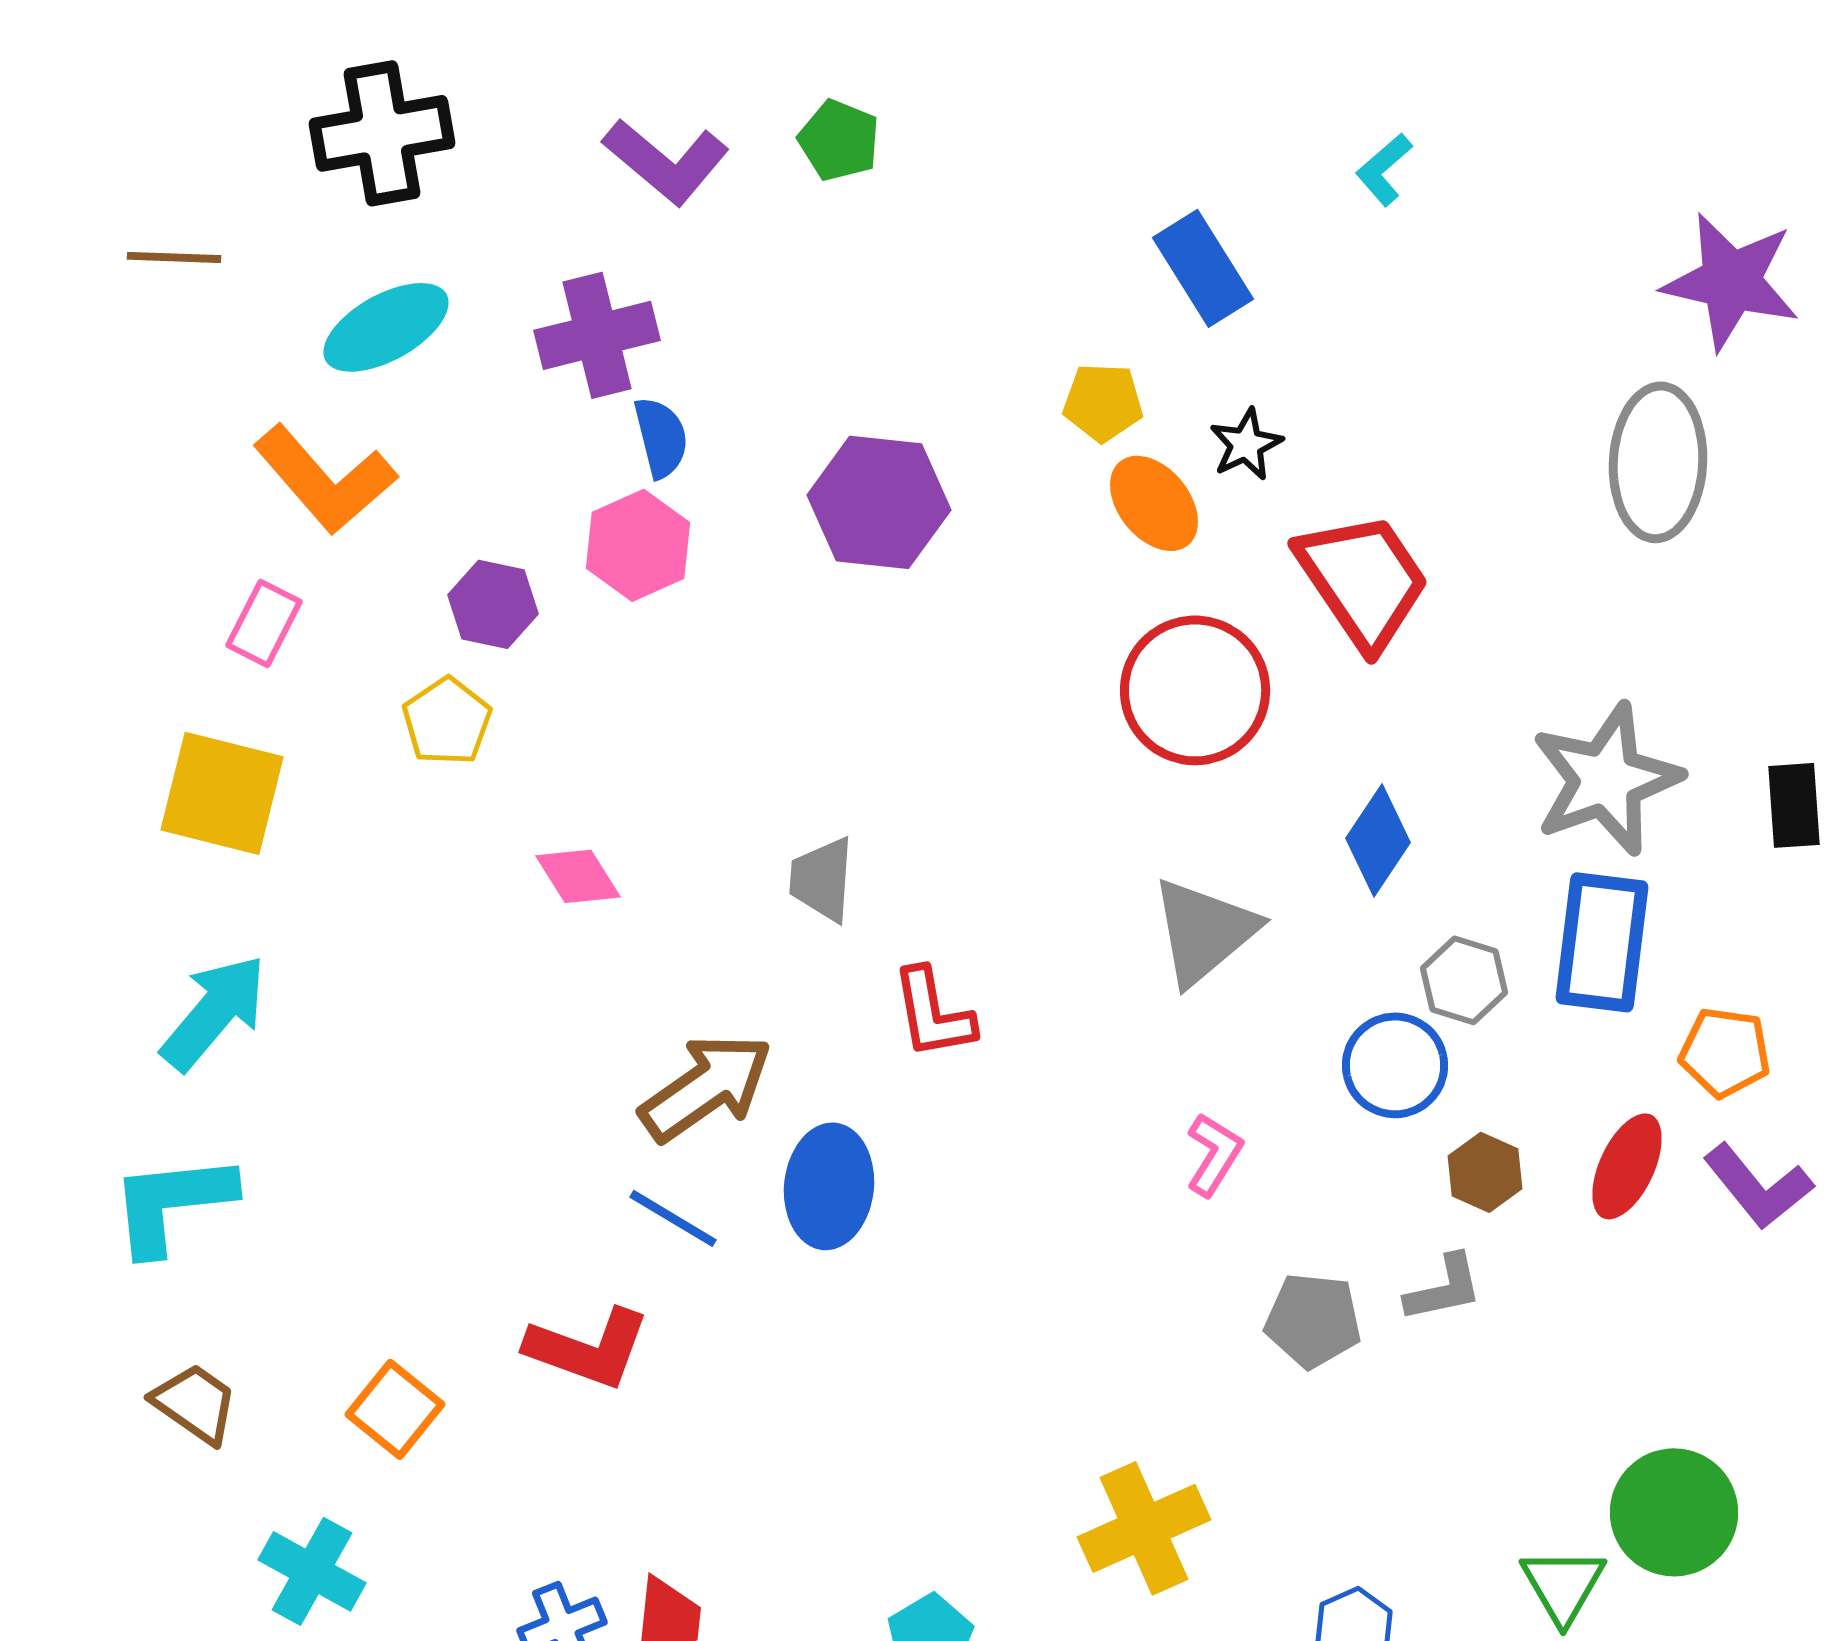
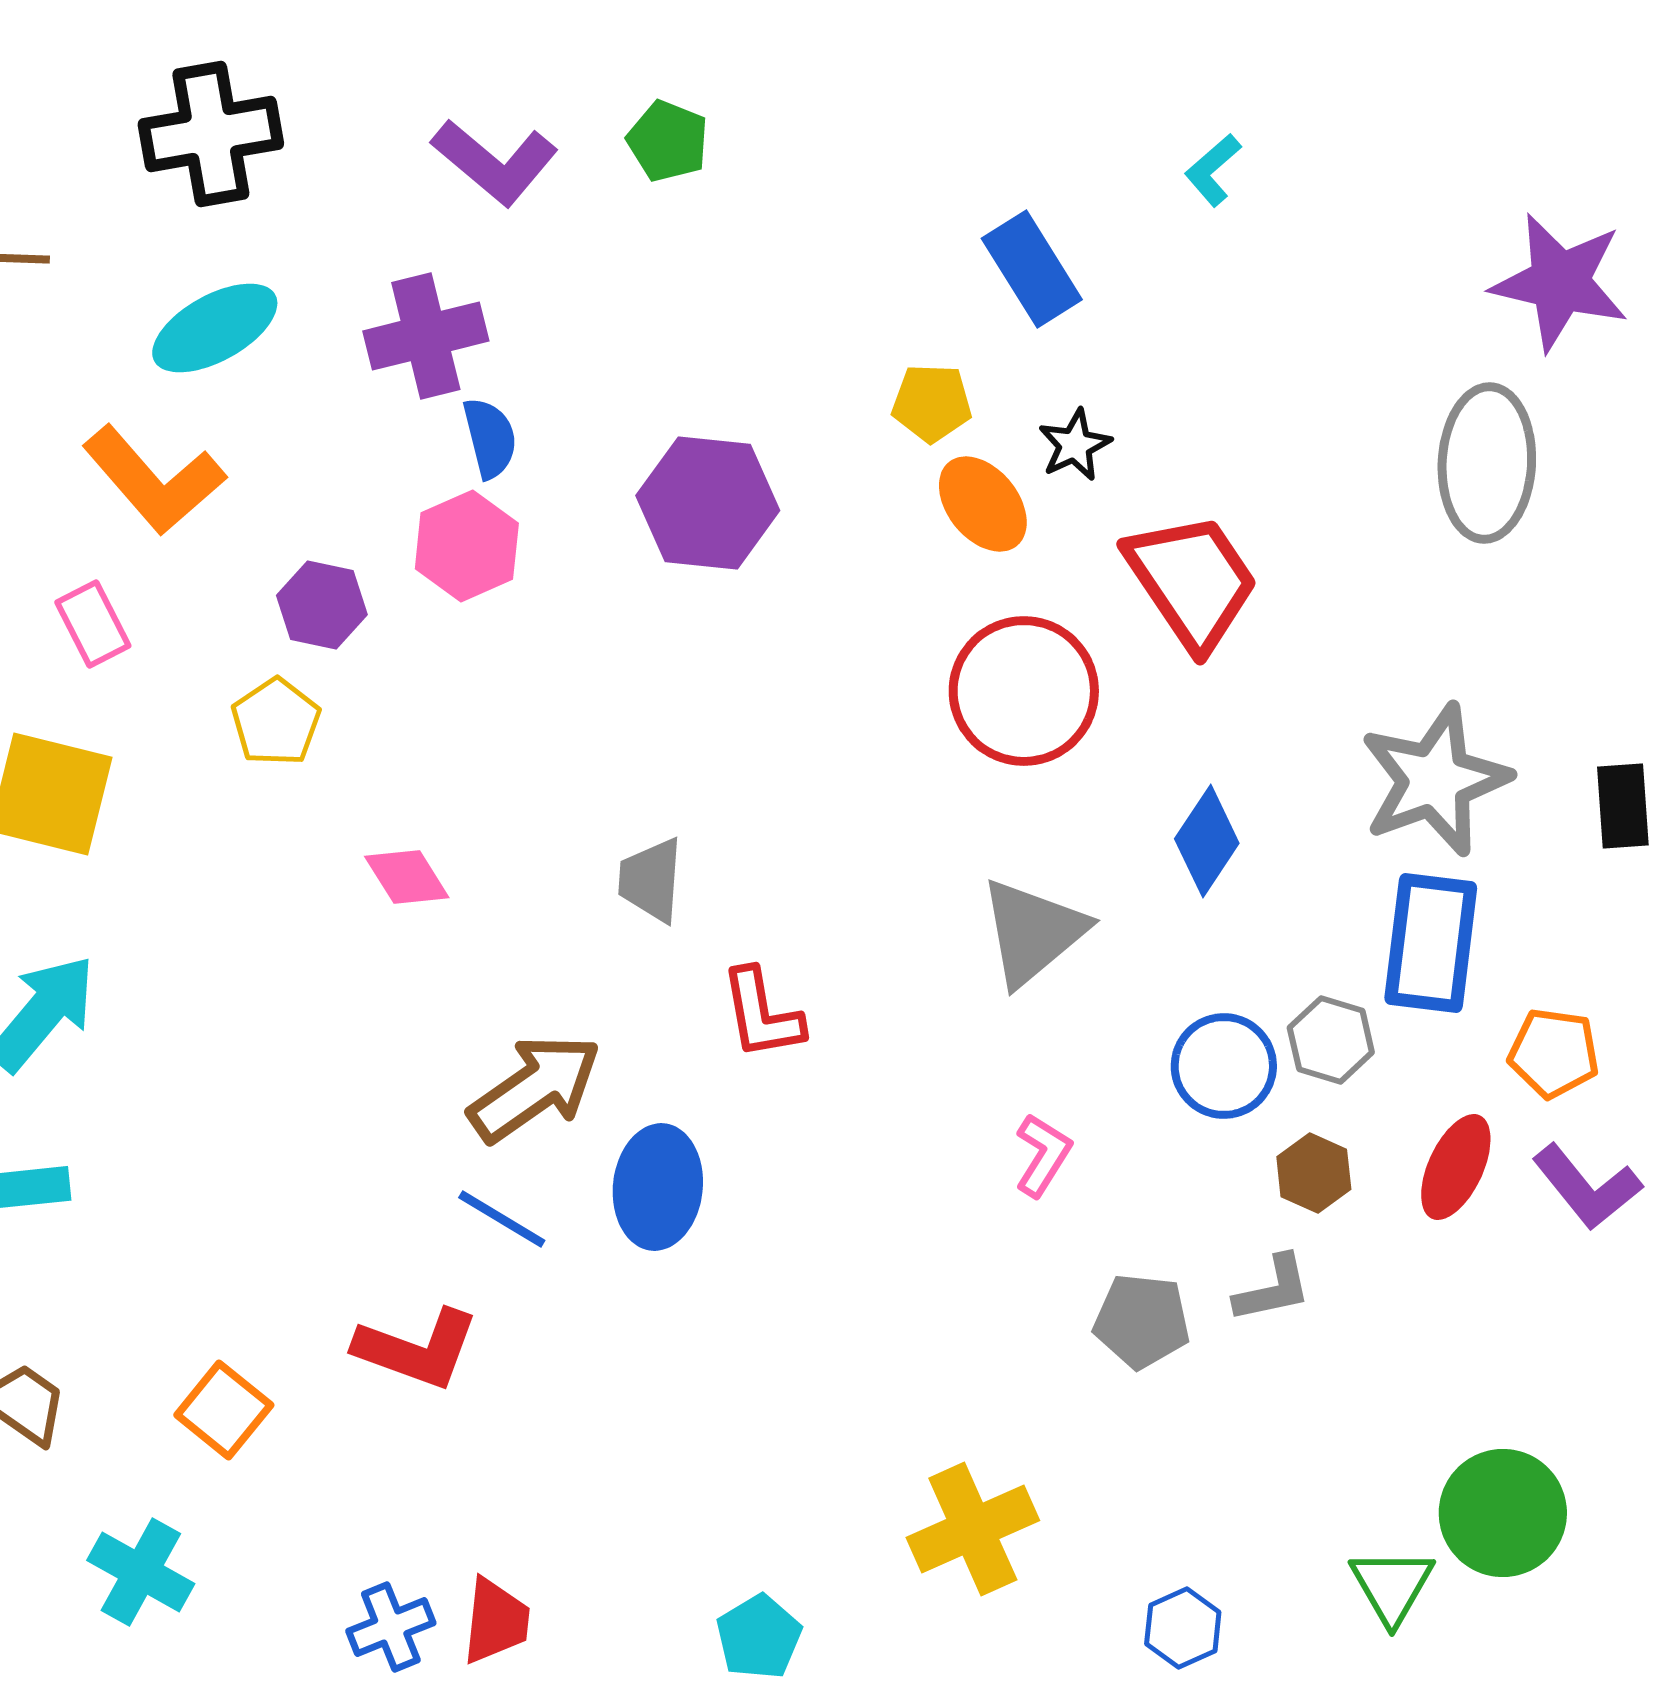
pink rectangle: (264, 623) -> (93, 624), turned -54
gray hexagon: (1464, 980) -> (1331, 1040), moved

